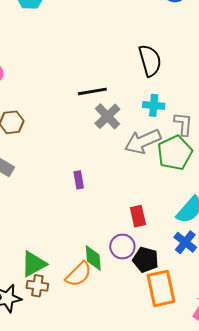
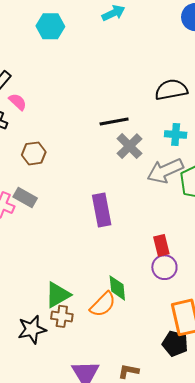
black semicircle: (150, 61) -> (171, 90), turned -84
purple rectangle: (79, 180) -> (102, 210), size x1.8
purple circle: (122, 247) -> (164, 267), moved
black pentagon: (146, 260) -> (175, 344), moved

